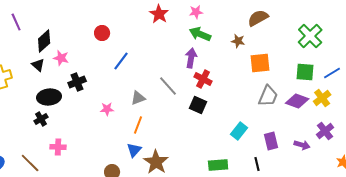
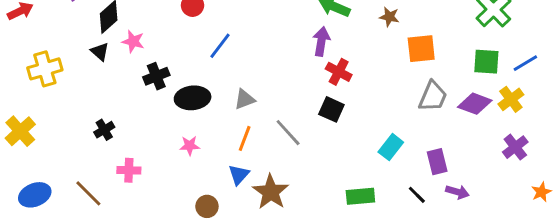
gray line: (168, 86) -> (288, 133), moved
black ellipse: (49, 97) -> (193, 98), moved
pink star: (107, 109) -> (190, 146), moved
purple arrow: (302, 145) -> (457, 192), moved
black line: (257, 164) -> (417, 195), turned -32

